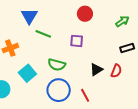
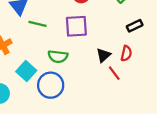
purple square: (77, 41) -> (76, 26), size x1.5
blue circle: (59, 90) -> (51, 85), moved
red line: (85, 95) -> (114, 73), moved

